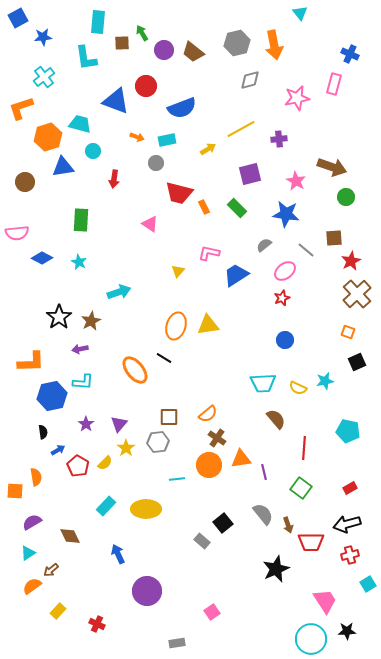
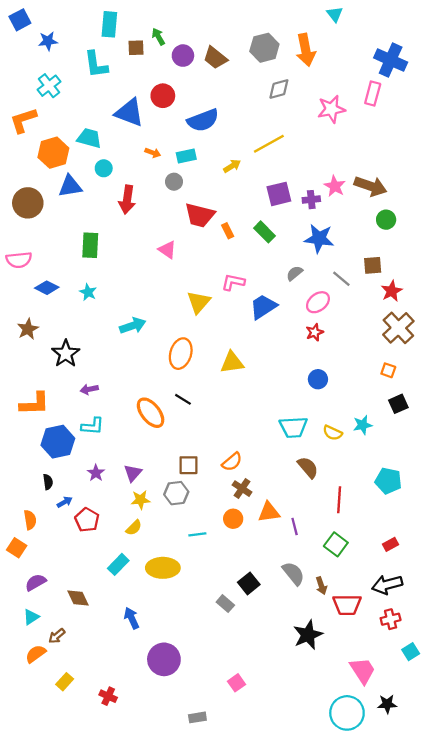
blue cross: (350, 54) -> (391, 60), size x1.6
purple cross: (279, 139) -> (311, 200), moved
red arrow: (114, 179) -> (127, 200), size x1.4
pink star: (296, 181) -> (335, 186), moved
brown circle: (25, 182) -> (28, 203), size x1.4
yellow triangle: (178, 271) -> (199, 302), size x1.6
brown star: (91, 321) -> (28, 329), moved
orange ellipse: (176, 326) -> (181, 354), moved
yellow star: (126, 448) -> (141, 500), turned 30
yellow semicircle: (105, 463) -> (134, 528), moved
orange circle: (209, 465) -> (233, 519), size x0.7
orange semicircle: (36, 477) -> (30, 520), moved
orange square: (15, 491) -> (17, 548), turned 30

